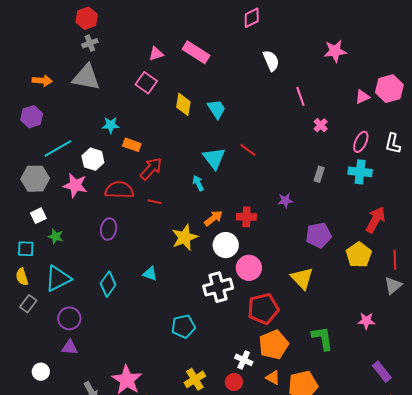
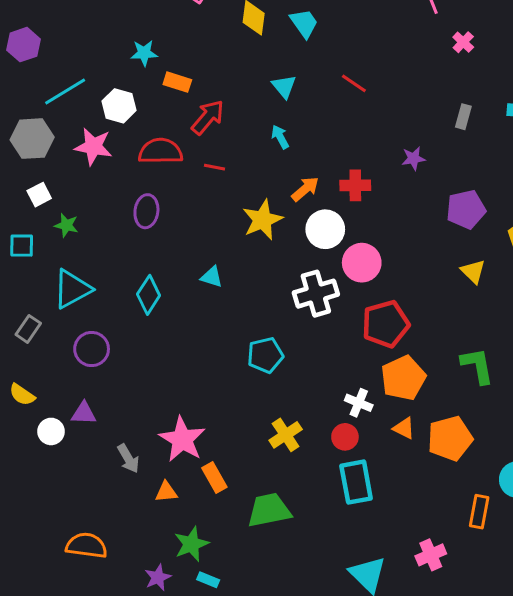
cyan triangle: (214, 158) -> (284, 86), moved, size x0.7
yellow semicircle: (22, 277) -> (22, 395), moved, turned -36
yellow triangle: (302, 278) -> (473, 271), moved, size x0.7
purple triangle: (70, 347) -> (84, 413), moved

